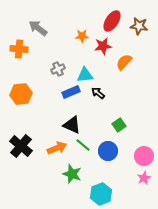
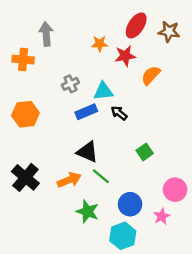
gray arrow: (38, 28) -> (46, 34), turned 48
blue circle: (108, 151) -> (130, 204), moved
pink star: (144, 178) -> (162, 216), moved

